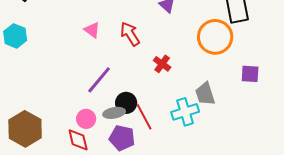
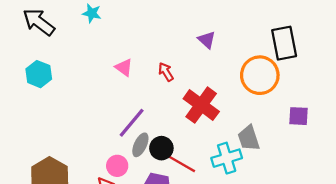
red arrow: (130, 34) -> (166, 72), size x0.7
red cross: (162, 64) -> (201, 105), size x1.8
gray ellipse: (114, 113) -> (140, 145), moved, turned -55
red line: (144, 117) -> (181, 164), turned -32

